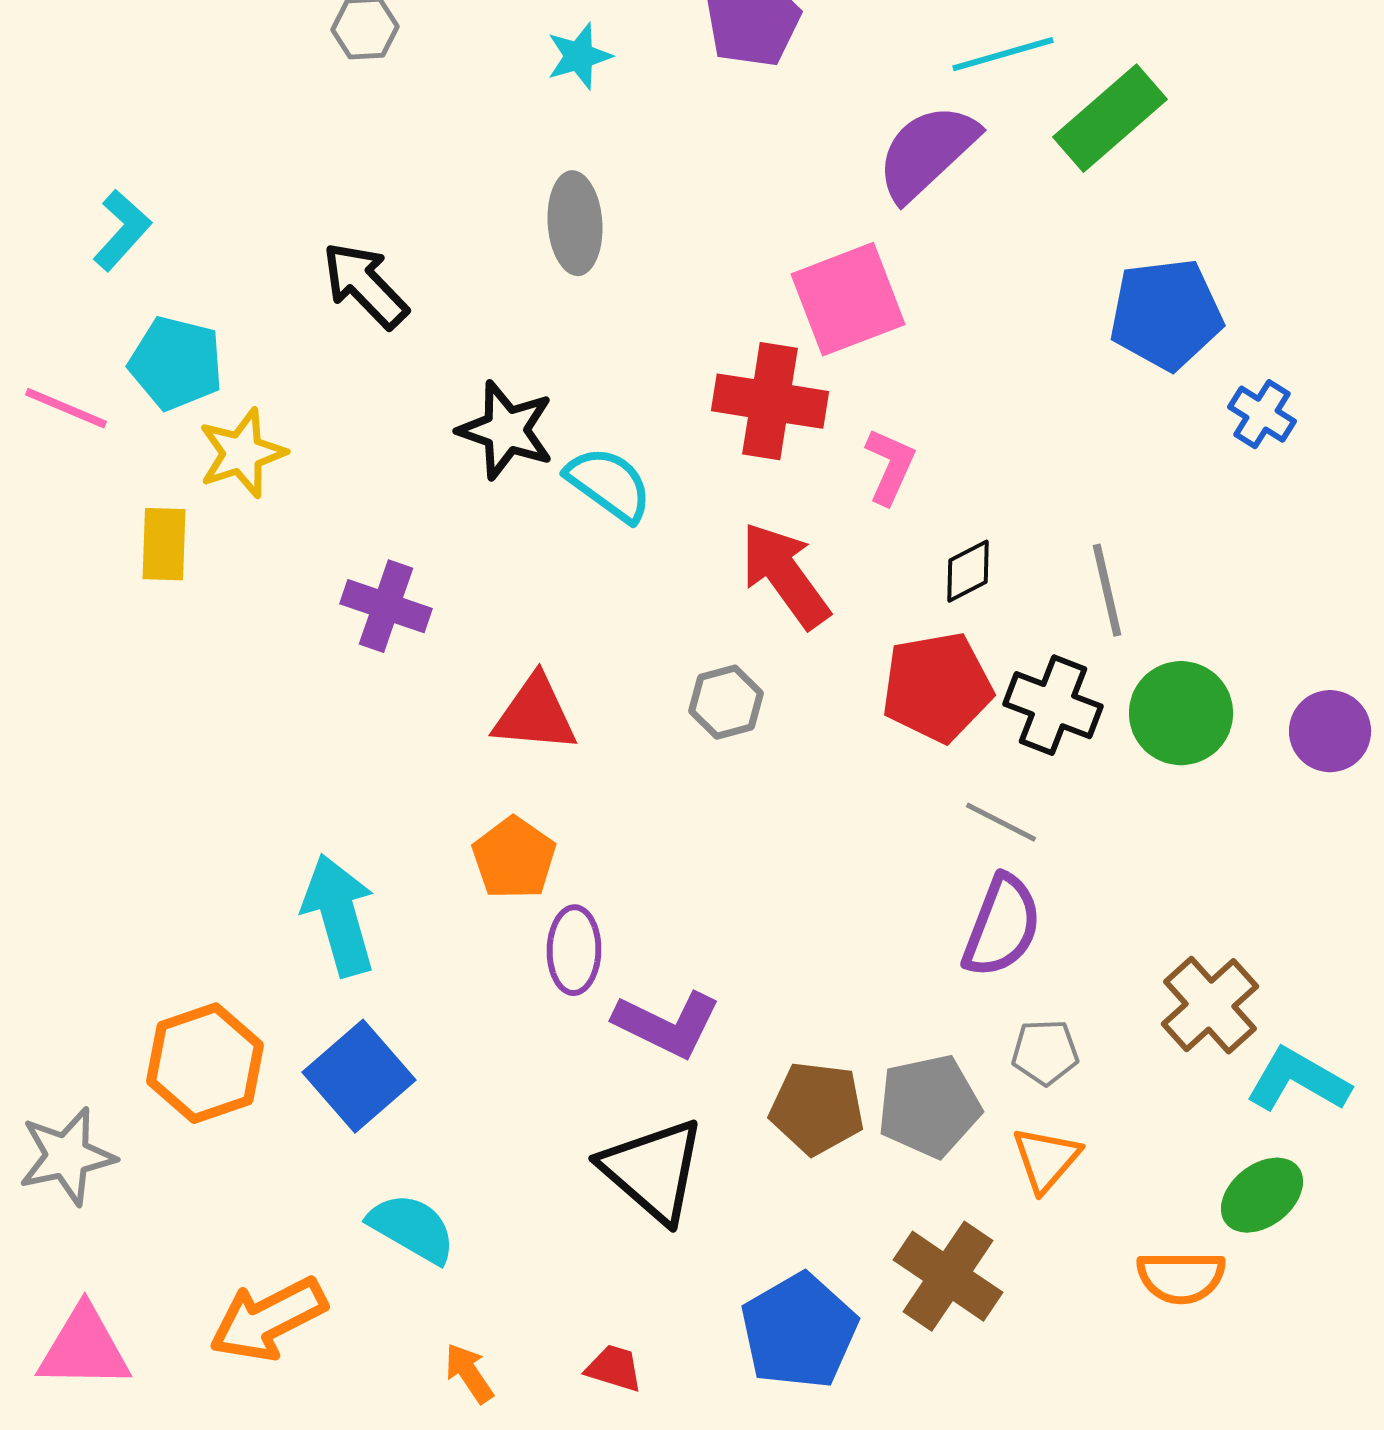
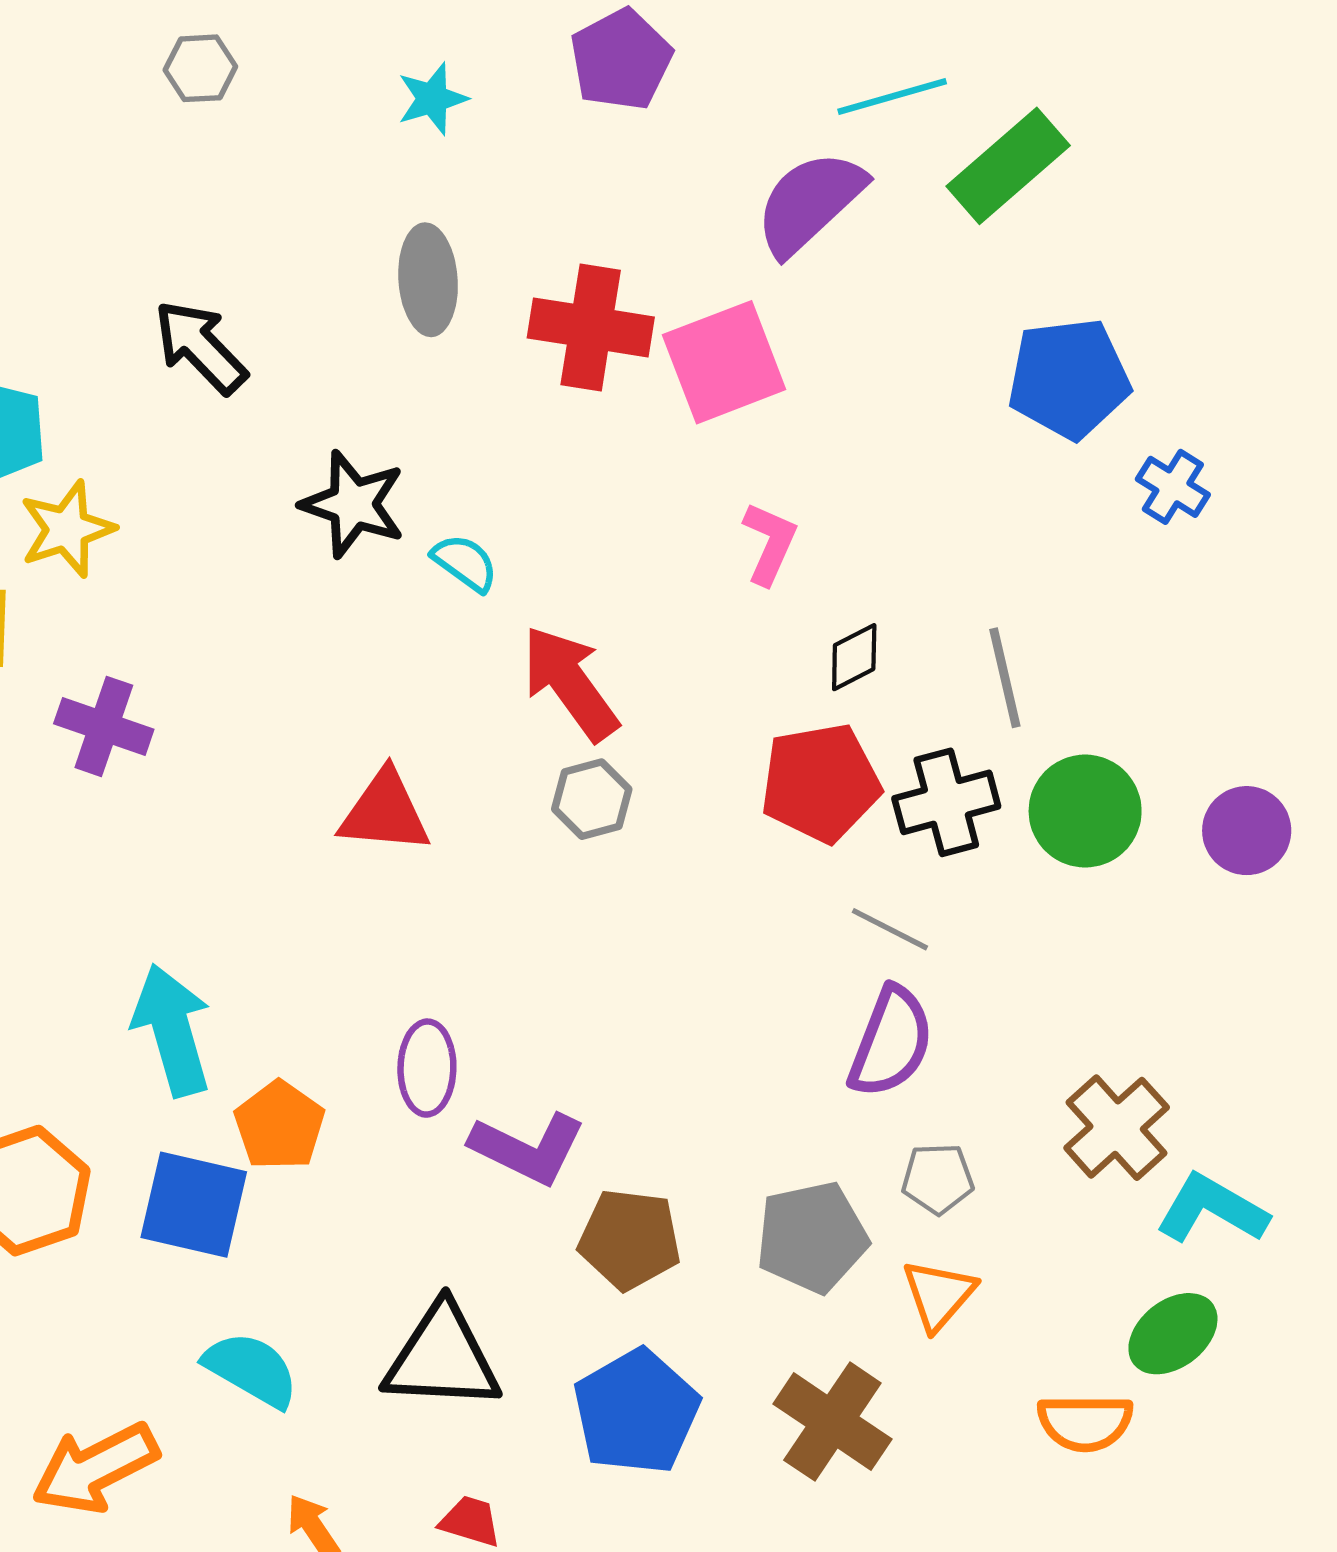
red cross: (770, 401) -> (591, 327), moved
cyan semicircle: (609, 484) -> (465, 563), size x0.7
red arrow: (785, 575) -> (570, 683), moved
purple cross: (386, 606) -> (104, 726), moved
black cross: (1053, 705) -> (946, 802), turned -36
orange pentagon: (514, 858) -> (279, 1126), moved
blue square: (359, 1076) -> (194, 1205), turned -36
brown pentagon: (817, 1108) -> (630, 1239), moved
black triangle: (653, 1170) -> (442, 1358), moved, turned -38
blue pentagon: (799, 1331) -> (636, 1412), moved

